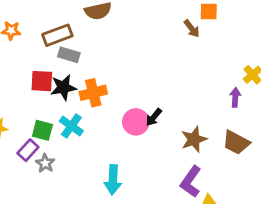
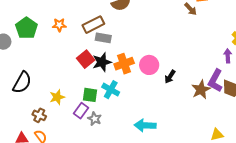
red square: (42, 81) -> (86, 59), turned -36
pink circle: (136, 122) -> (149, 65), moved
cyan arrow: (113, 180) -> (145, 125), turned 95
purple L-shape: (191, 182) -> (215, 81), moved

